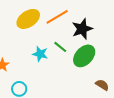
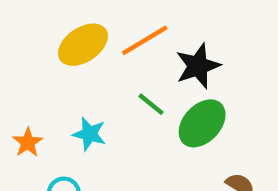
cyan star: (40, 54) -> (89, 134), moved

